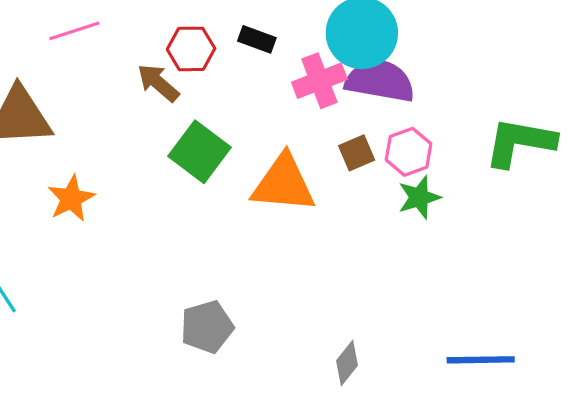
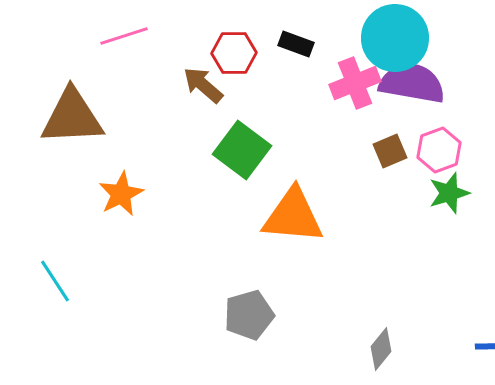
orange triangle: (283, 184) -> (293, 216), moved

